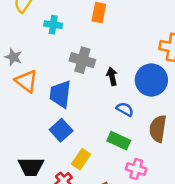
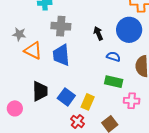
gray cross: (82, 60) -> (61, 26), moved
blue square: (61, 130) -> (66, 97), moved
black trapezoid: (31, 167) -> (40, 91), moved, turned -80

